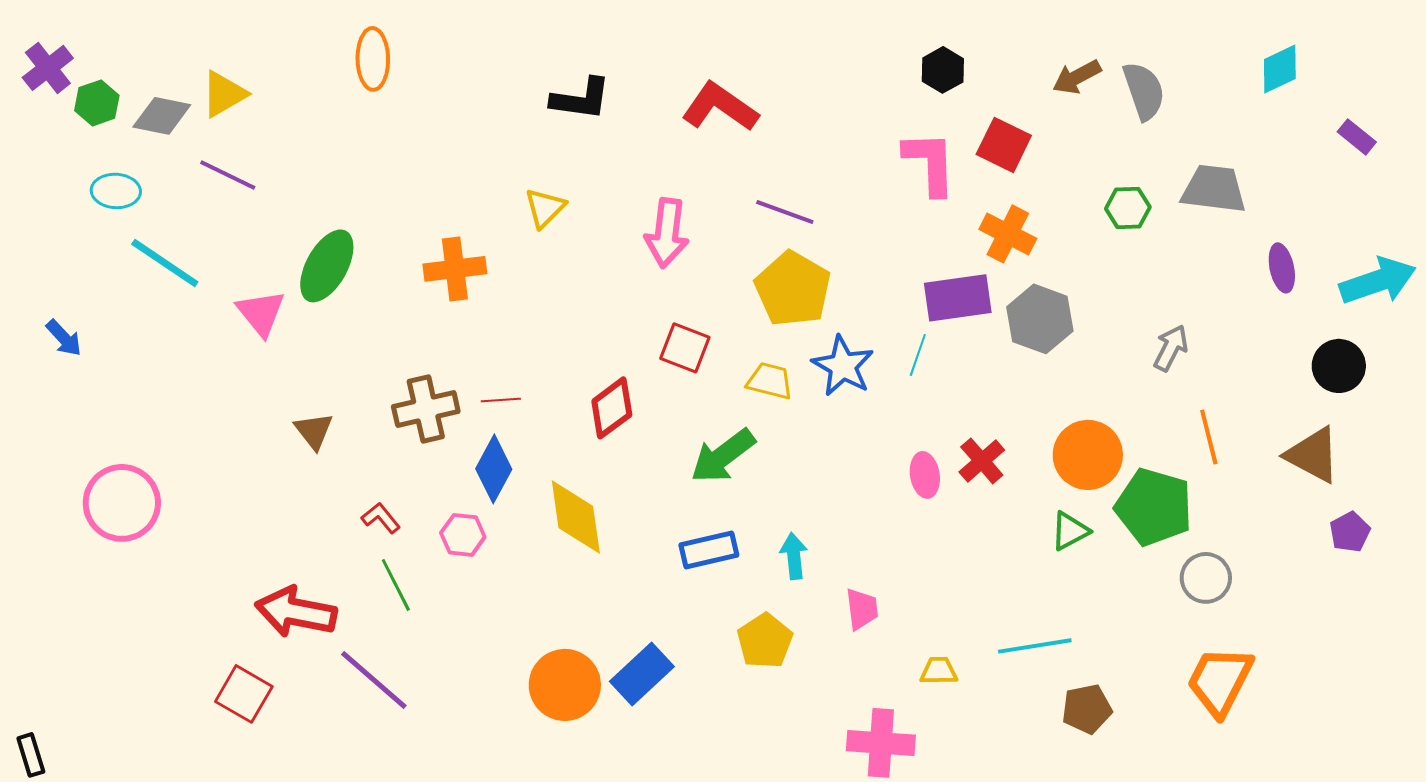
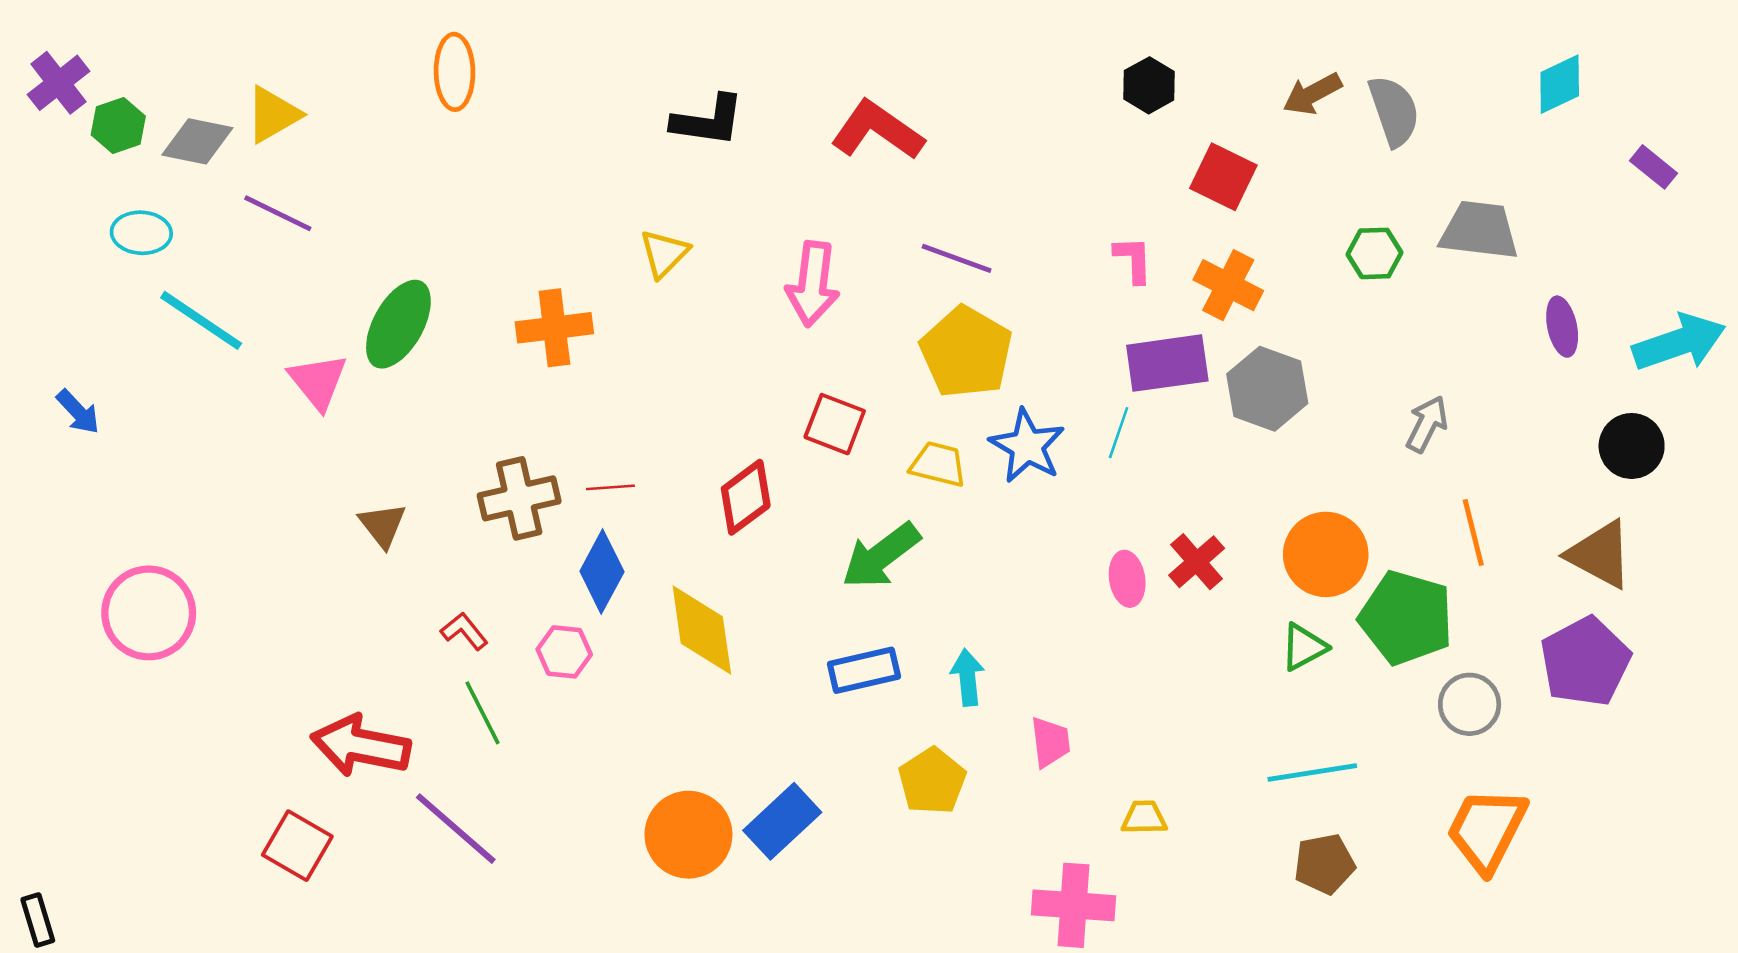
pink L-shape: (930, 163) -> (1133, 260), moved, size x0.6
purple pentagon: (1350, 532) -> (1585, 662), moved, size x1.8
cyan line: (1035, 646) -> (1312, 773), moved

